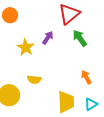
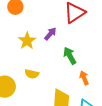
green arrow: (80, 38) -> (70, 56), moved

